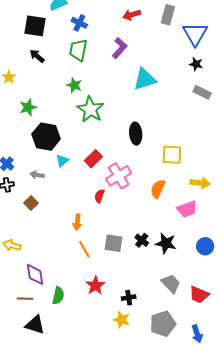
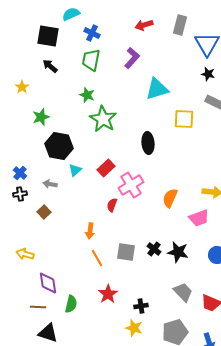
yellow square: (172, 155) -> (184, 119), moved

